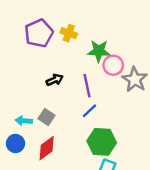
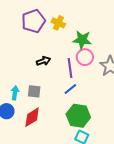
pink circle: (113, 65) -> (85, 57), moved
gray square: (46, 117) -> (34, 91), turned -32
cyan arrow: (24, 121) -> (15, 93), turned 88

